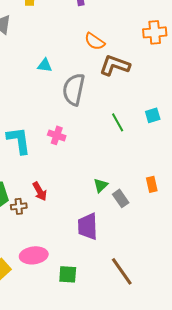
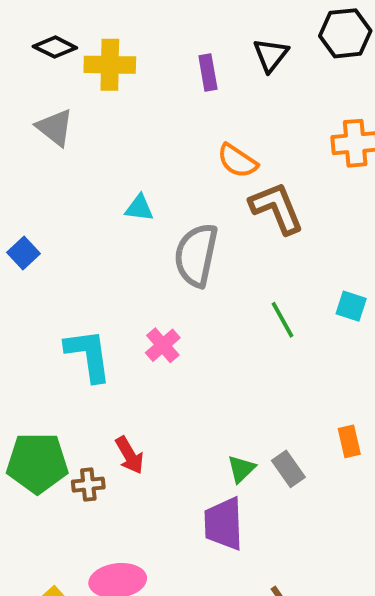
brown L-shape: (115, 65) -> (277, 208), turned 48
cyan square: (153, 115) -> (351, 306), turned 35
pink cross: (57, 135) -> (163, 345), turned 30
green triangle: (101, 185) -> (241, 469), moved

